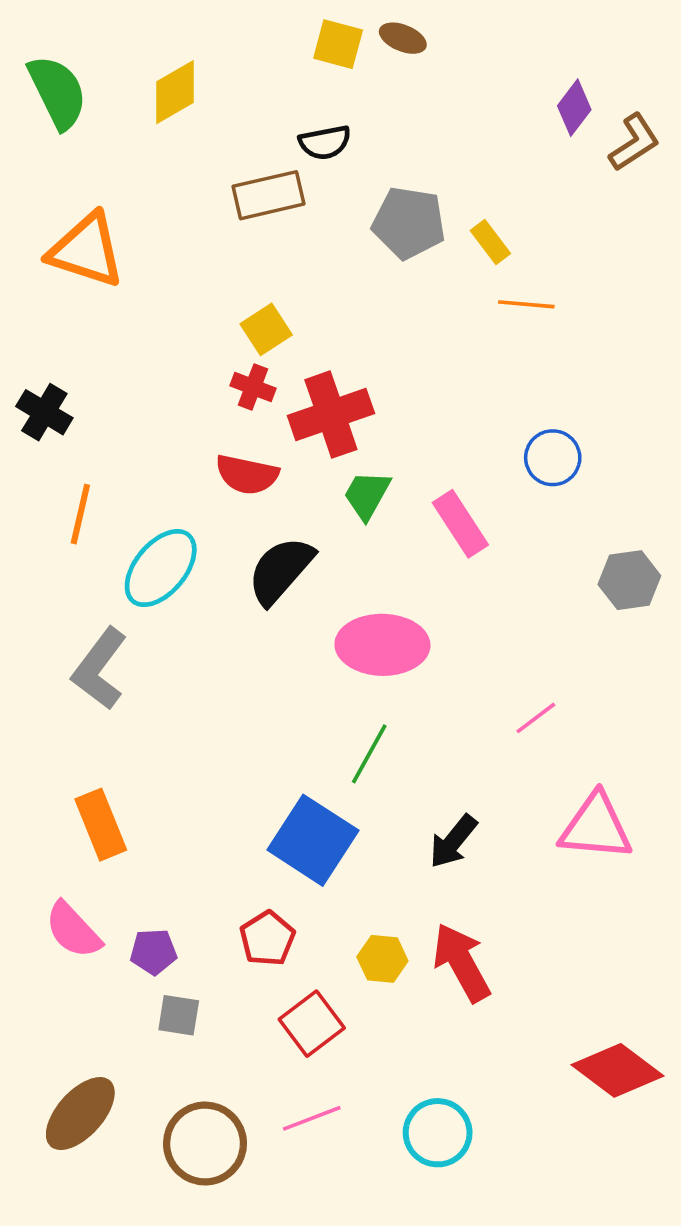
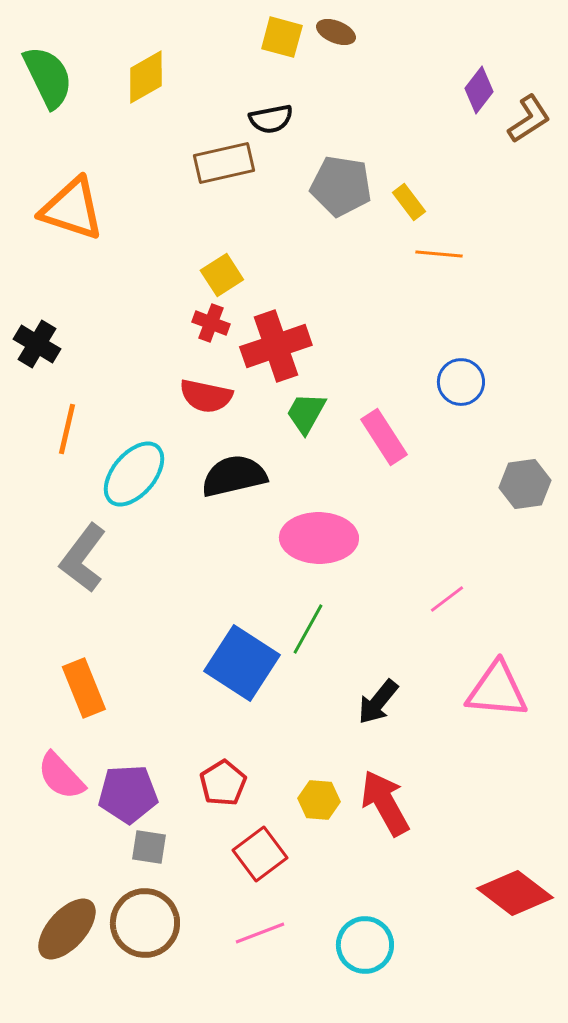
black semicircle: (281, 570) -> (234, 476), turned 36
blue square: (313, 840) -> (242, 663), moved
purple pentagon: (153, 952) -> (128, 794), size x1.5
brown circle: (205, 1144) -> (145, 923), moved

